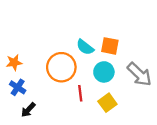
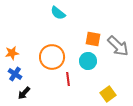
cyan semicircle: (85, 47) -> (58, 13), moved
gray arrow: (139, 74) -> (118, 46), moved
yellow square: (107, 103) -> (108, 94), moved

